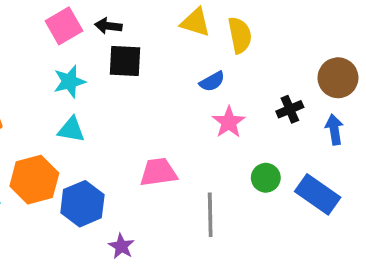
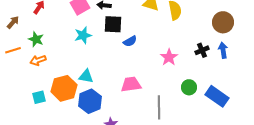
brown circle: (338, 78) -> (223, 22), moved
blue semicircle: (212, 81) -> (130, 41), moved
cyan triangle: (71, 130) -> (86, 76), moved
blue arrow: (334, 130) -> (223, 50), moved

